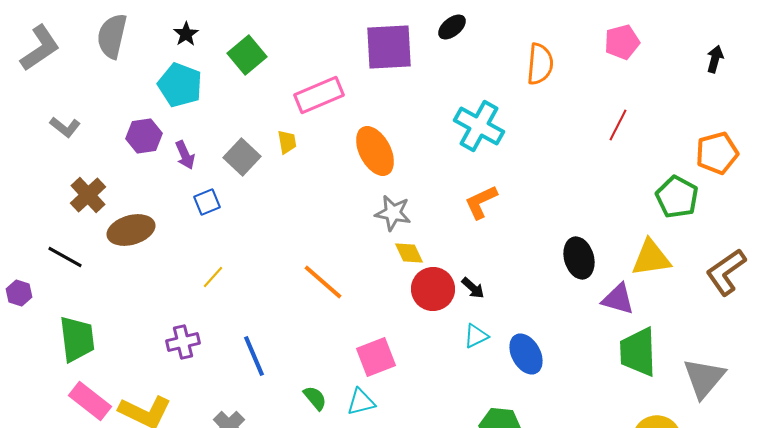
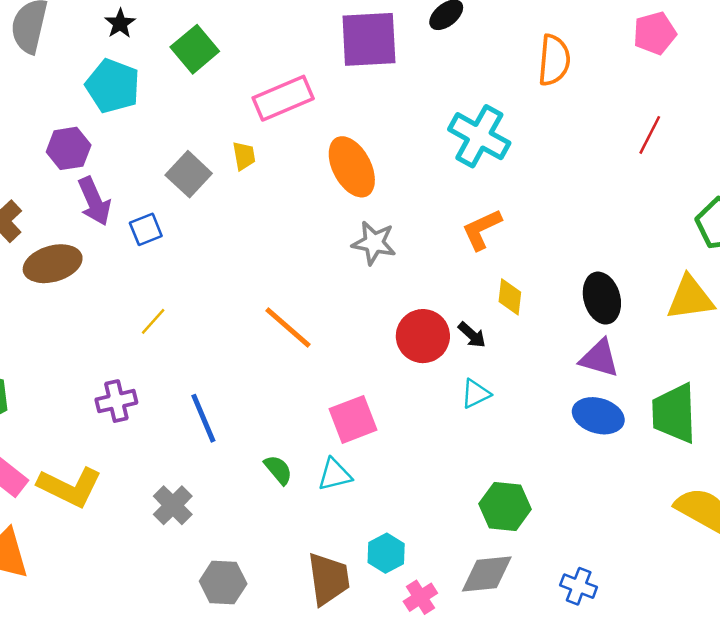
purple arrow: (185, 155) -> (94, 201), moved, size x1.4
yellow diamond: (409, 253) -> (510, 297), moved, turned 32
purple triangle: (618, 299) -> (599, 358), moved
blue ellipse: (526, 354) -> (598, 416), moved, turned -45

